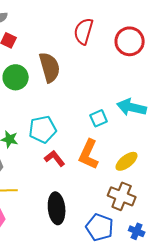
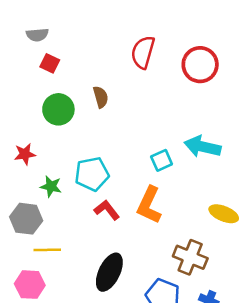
brown semicircle: (50, 67) -> (101, 97), size x0.6
yellow ellipse: (127, 161) -> (224, 214), moved, turned 60
black ellipse: (57, 208) -> (109, 272), turned 32

